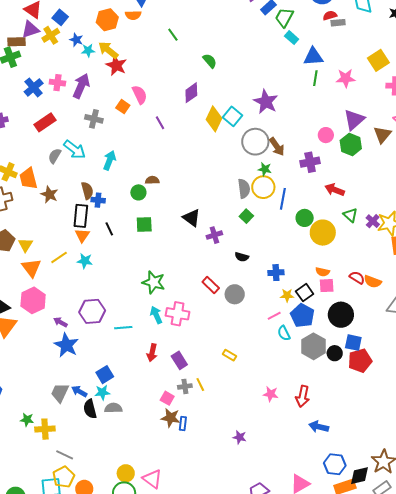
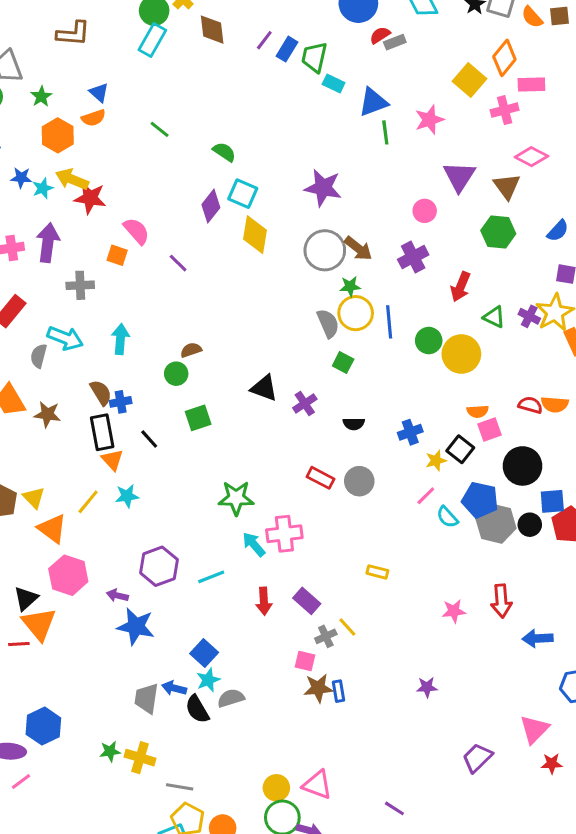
cyan square: (233, 116) -> (243, 194), moved
green hexagon: (351, 144) -> (498, 232), moved
red arrow: (335, 190) -> (460, 287), turned -72
blue pentagon: (302, 316) -> (480, 500), moved
yellow cross: (45, 429) -> (140, 758), turned 36

